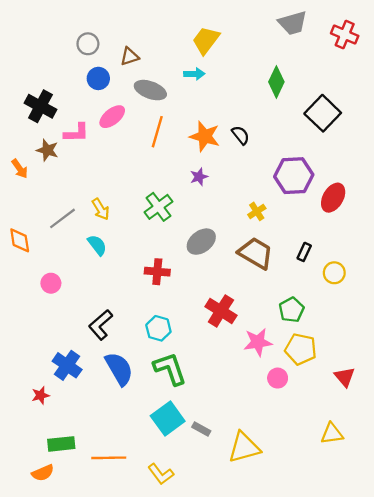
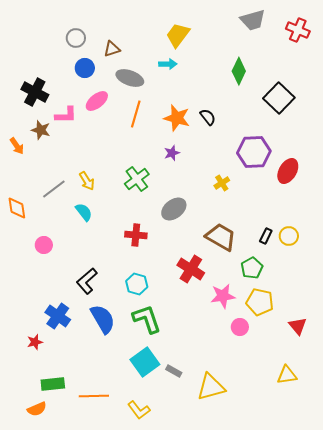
black rectangle: (304, 252) -> (266, 236), moved
brown trapezoid: (256, 253) -> (221, 237), moved

